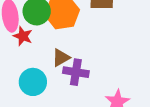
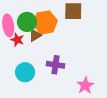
brown triangle: (61, 58) -> (35, 35), moved

